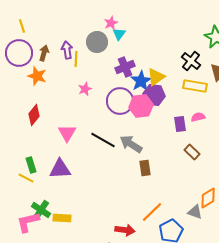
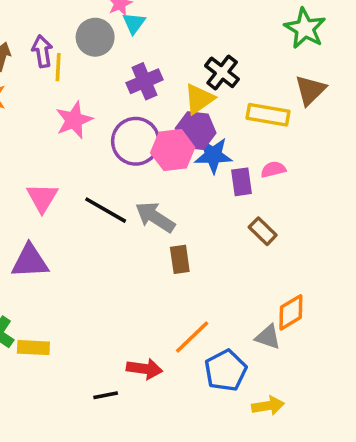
black cross: (191, 61) -> (222, 72), moved
blue star: (141, 81) -> (213, 155), moved, turned 30
pink star: (85, 89) -> (74, 120), size x1.5

